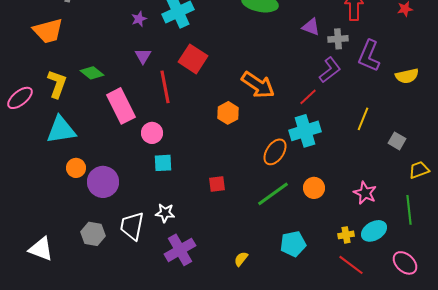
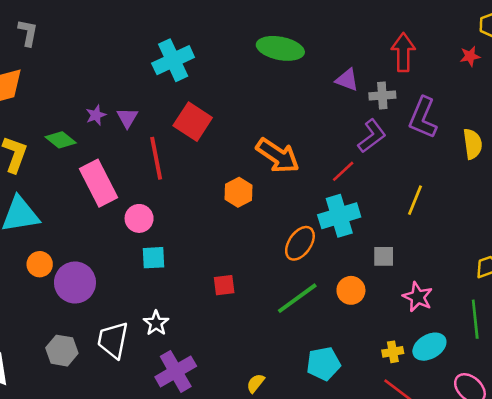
purple star: (139, 19) -> (96, 115), moved
yellow semicircle: (407, 76) -> (473, 144), turned -85
gray square: (397, 141) -> (384, 256), moved, turned -30
white star: (165, 213) -> (156, 323), turned 30

